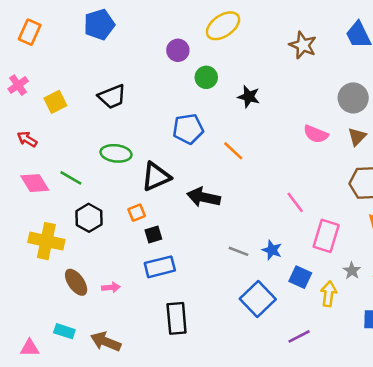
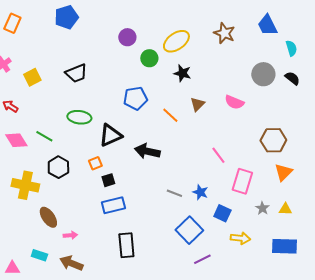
yellow ellipse: (223, 26) -> (176, 41), moved
brown triangle: (357, 137) -> (197, 104), moved
pink arrow: (111, 287) -> (70, 235), moved
yellow arrow: (329, 294) -> (240, 238), moved, turned 90
purple line: (299, 336) -> (202, 259), moved

